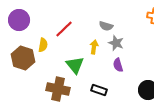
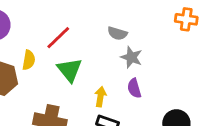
yellow arrow: (94, 47) -> (100, 97), moved
green triangle: (75, 65) -> (70, 70), moved

